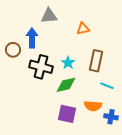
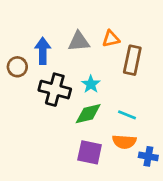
gray triangle: (49, 16) -> (79, 41), moved
brown rectangle: (96, 61) -> (132, 60), moved
cyan line: (107, 86) -> (127, 115), moved

